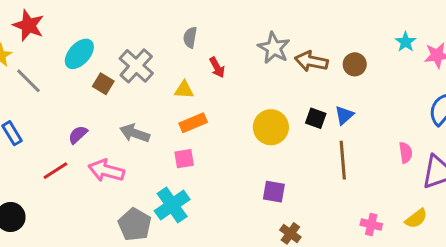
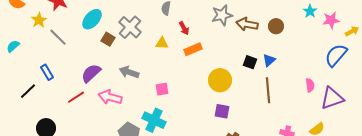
gray star: (274, 48) -> (222, 15), turned 30
orange rectangle: (193, 123) -> (193, 49), moved
yellow circle: (271, 127) -> (220, 80), moved
purple semicircle: (78, 135) -> (91, 73), size x1.5
cyan cross: (172, 205) -> (154, 120), turned -30

